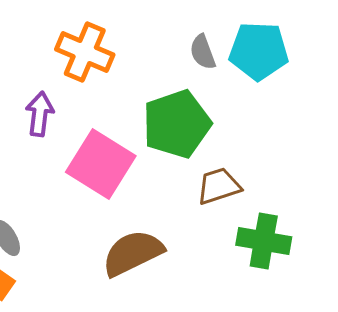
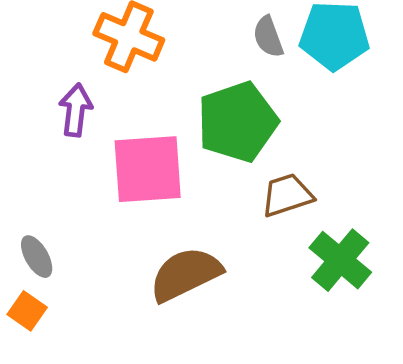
pink square: (101, 164) -> (148, 169), turned -36
green cross: (264, 241) -> (340, 260), turned 30

